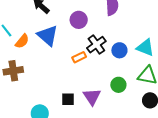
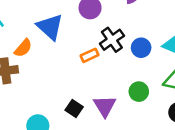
orange semicircle: (22, 41) -> (23, 48), moved
black square: (68, 99) -> (74, 109), turned 32

